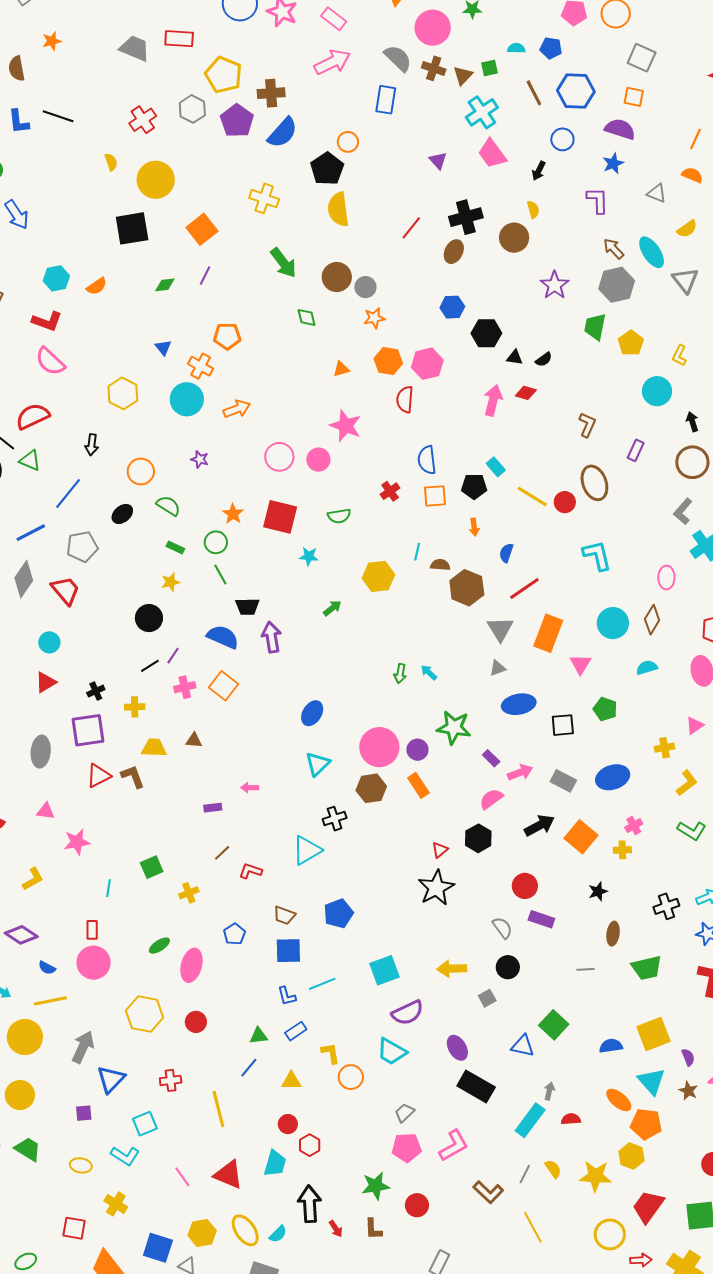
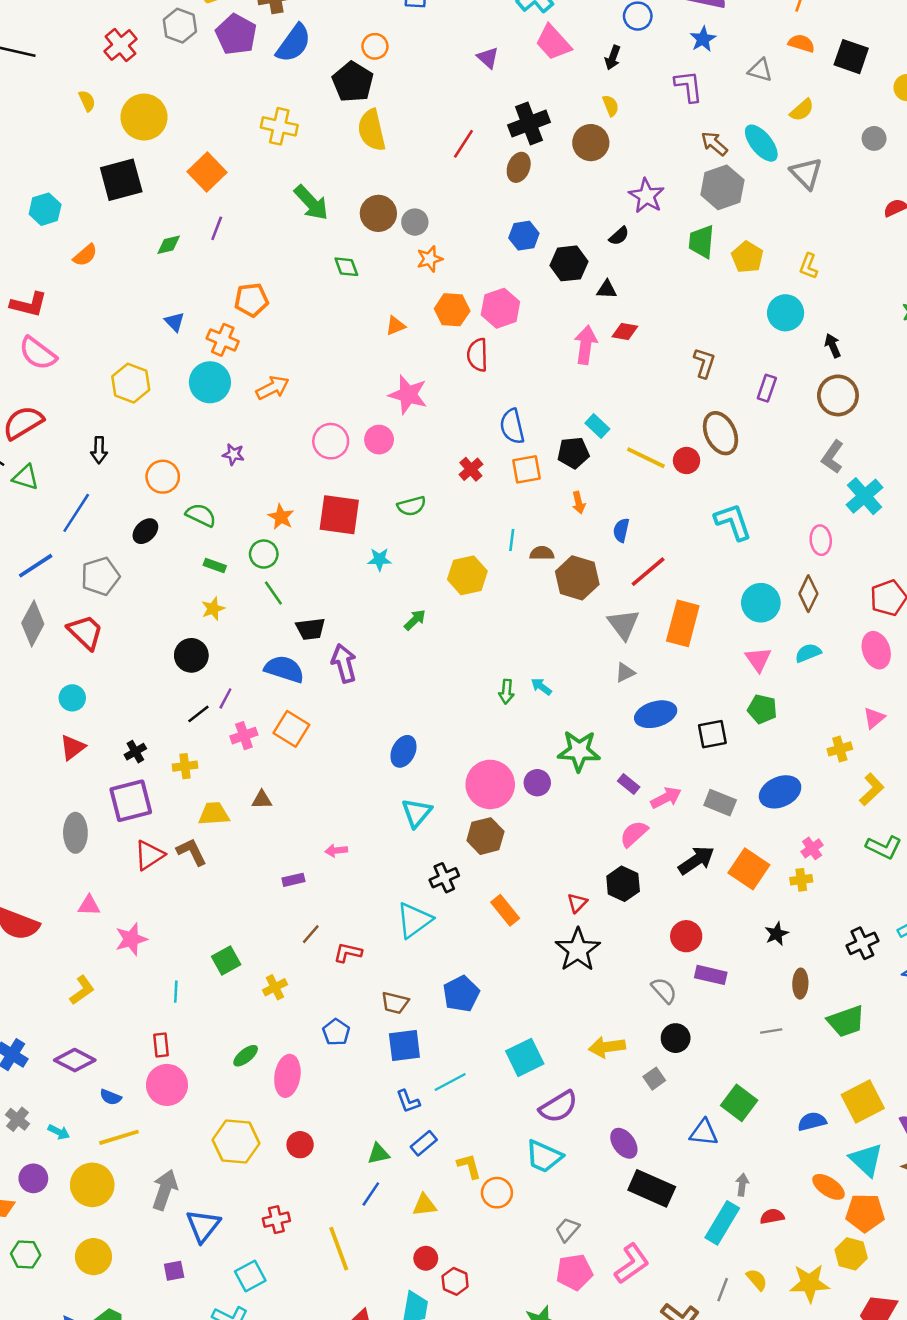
cyan hexagon: (56, 278) -> (45, 209), moved
black semicircle: (544, 359) -> (619, 236), moved
pink triangle: (580, 664) -> (758, 659), moved
orange rectangle: (418, 785) -> (505, 910), moved

